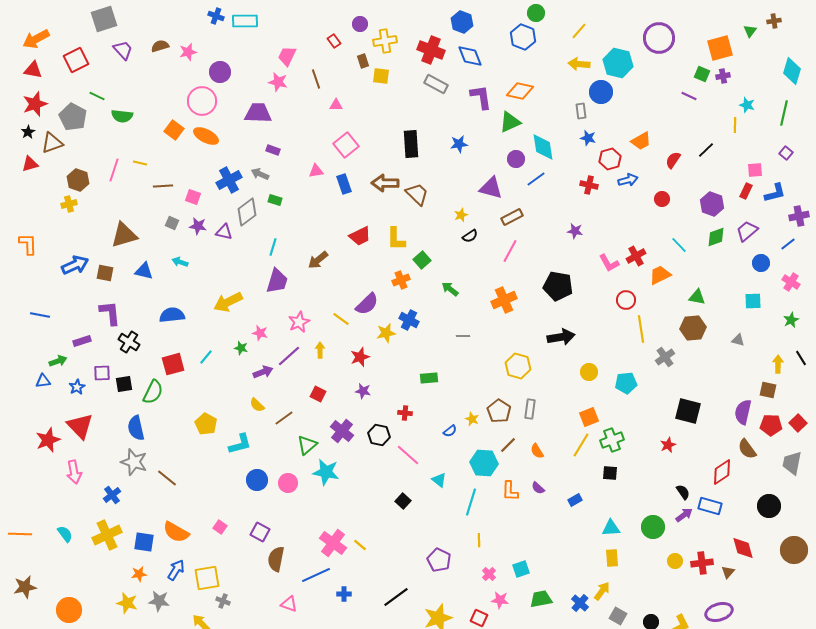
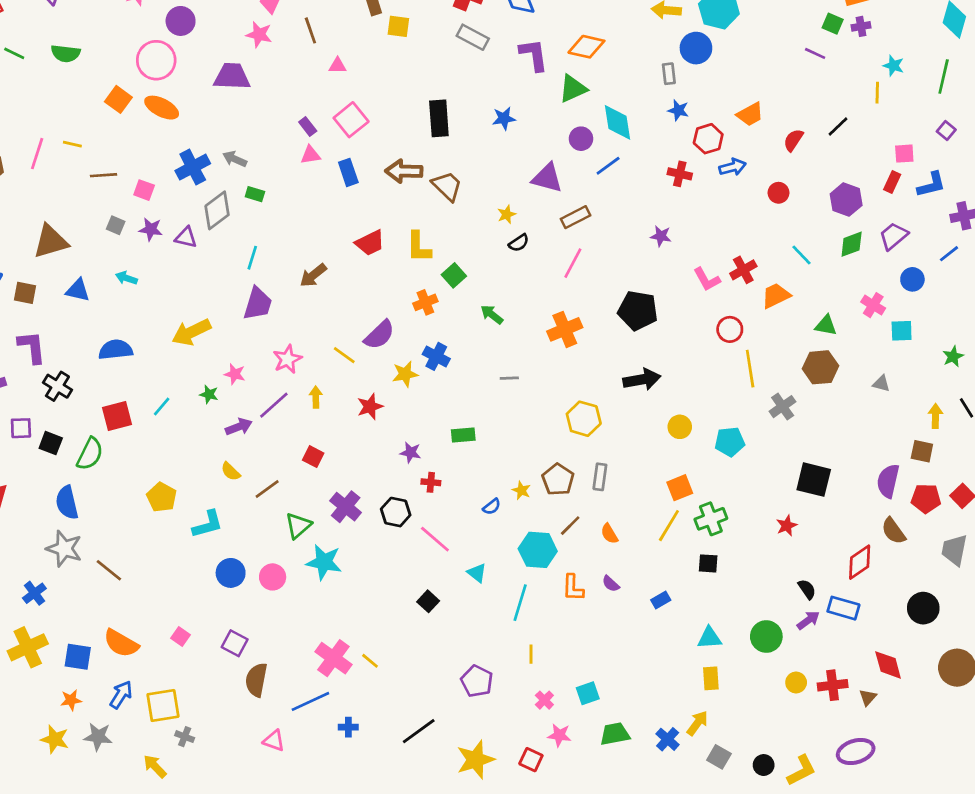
green semicircle: (122, 116) -> (66, 53), moved
purple rectangle: (273, 150) -> (308, 126), moved, turned 32
pink cross: (791, 282) -> (873, 305), moved
black square: (124, 384) -> (51, 443), turned 30
purple star: (363, 391) -> (411, 453), moved

